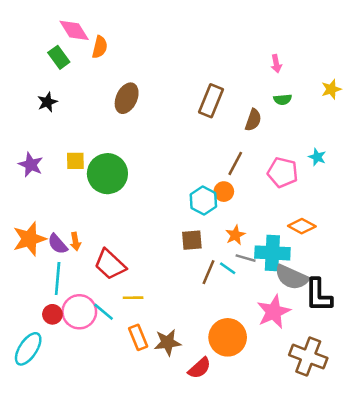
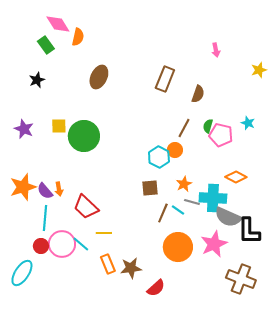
green semicircle: (283, 99) -> (208, 126), moved, turned 112
orange circle: (228, 337) -> (178, 247), moved

